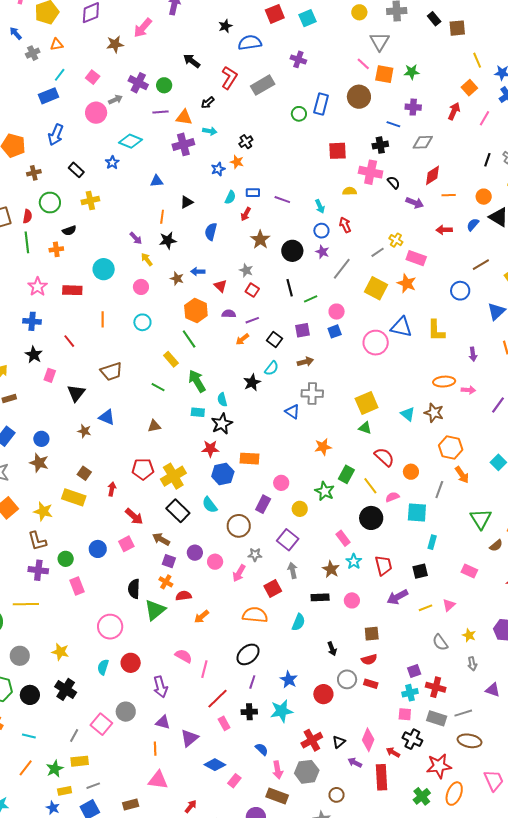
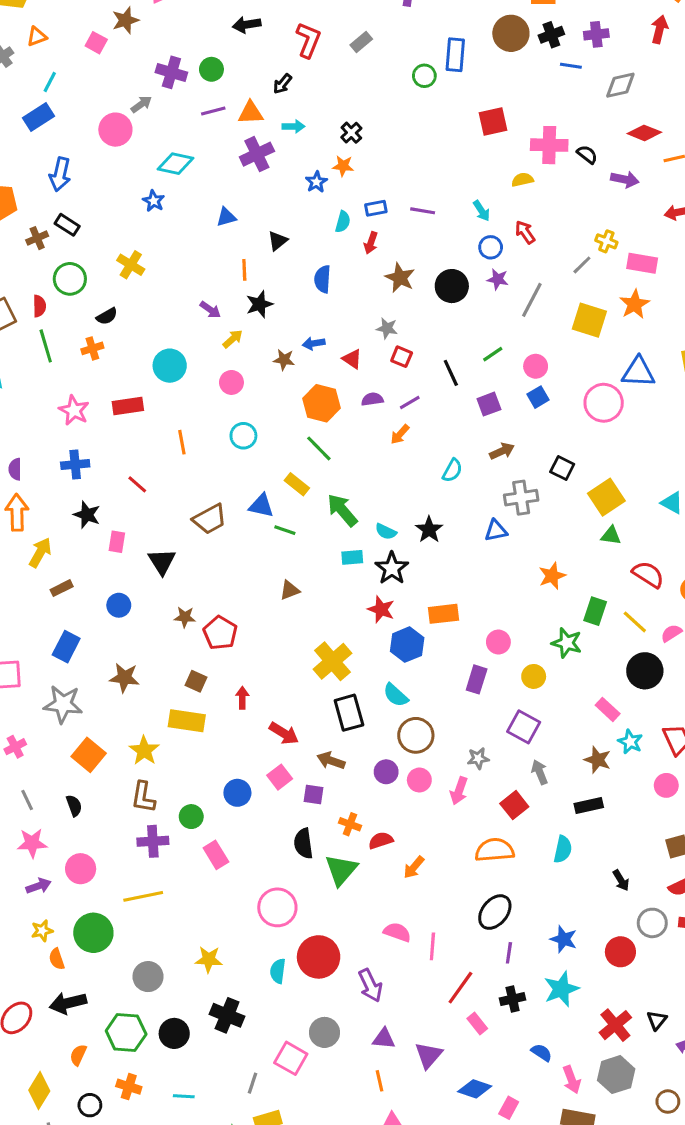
black arrow: (192, 61) -> (247, 25), turned -36
pink square: (93, 77) -> (96, 43), moved
gray rectangle: (263, 85) -> (361, 42), size x0.6
black cross: (380, 145) -> (551, 35), moved
black rectangle: (76, 170) -> (67, 225), moved
red diamond: (433, 175) -> (644, 133), turned 65
yellow cross: (90, 201) -> (131, 265), turned -36
yellow arrow: (147, 259) -> (233, 339), turned 96
orange star: (407, 283) -> (635, 304), turned 30
black line: (290, 288) -> (451, 373), moved
black square: (274, 339) -> (562, 468), moved
black star: (252, 382) -> (429, 530), moved
cyan semicircle: (222, 400) -> (386, 532), turned -40
blue triangle: (292, 412) -> (496, 531), turned -35
blue triangle: (107, 417) -> (261, 506), moved
blue circle: (41, 439) -> (119, 605), moved
red star: (210, 449) -> (381, 609), turned 30
red pentagon: (143, 469) -> (220, 633), moved, turned -30
yellow star: (43, 511) -> (144, 751), turned 30
black rectangle: (178, 511) -> (349, 713), turned 40
brown circle: (239, 526) -> (416, 735), moved
brown L-shape: (37, 541) -> (143, 797), turned 35
purple square: (169, 561) -> (314, 795), moved
pink circle: (352, 600) -> (666, 785), moved
red circle: (131, 663) -> (319, 957), size x1.4

